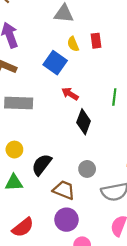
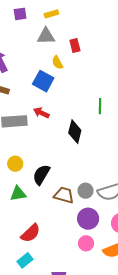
red rectangle: (96, 41) -> (75, 45), moved
red arrow: (70, 94) -> (41, 113), moved
gray circle: (87, 169) -> (85, 191), moved
purple circle: (66, 220) -> (88, 219), moved

